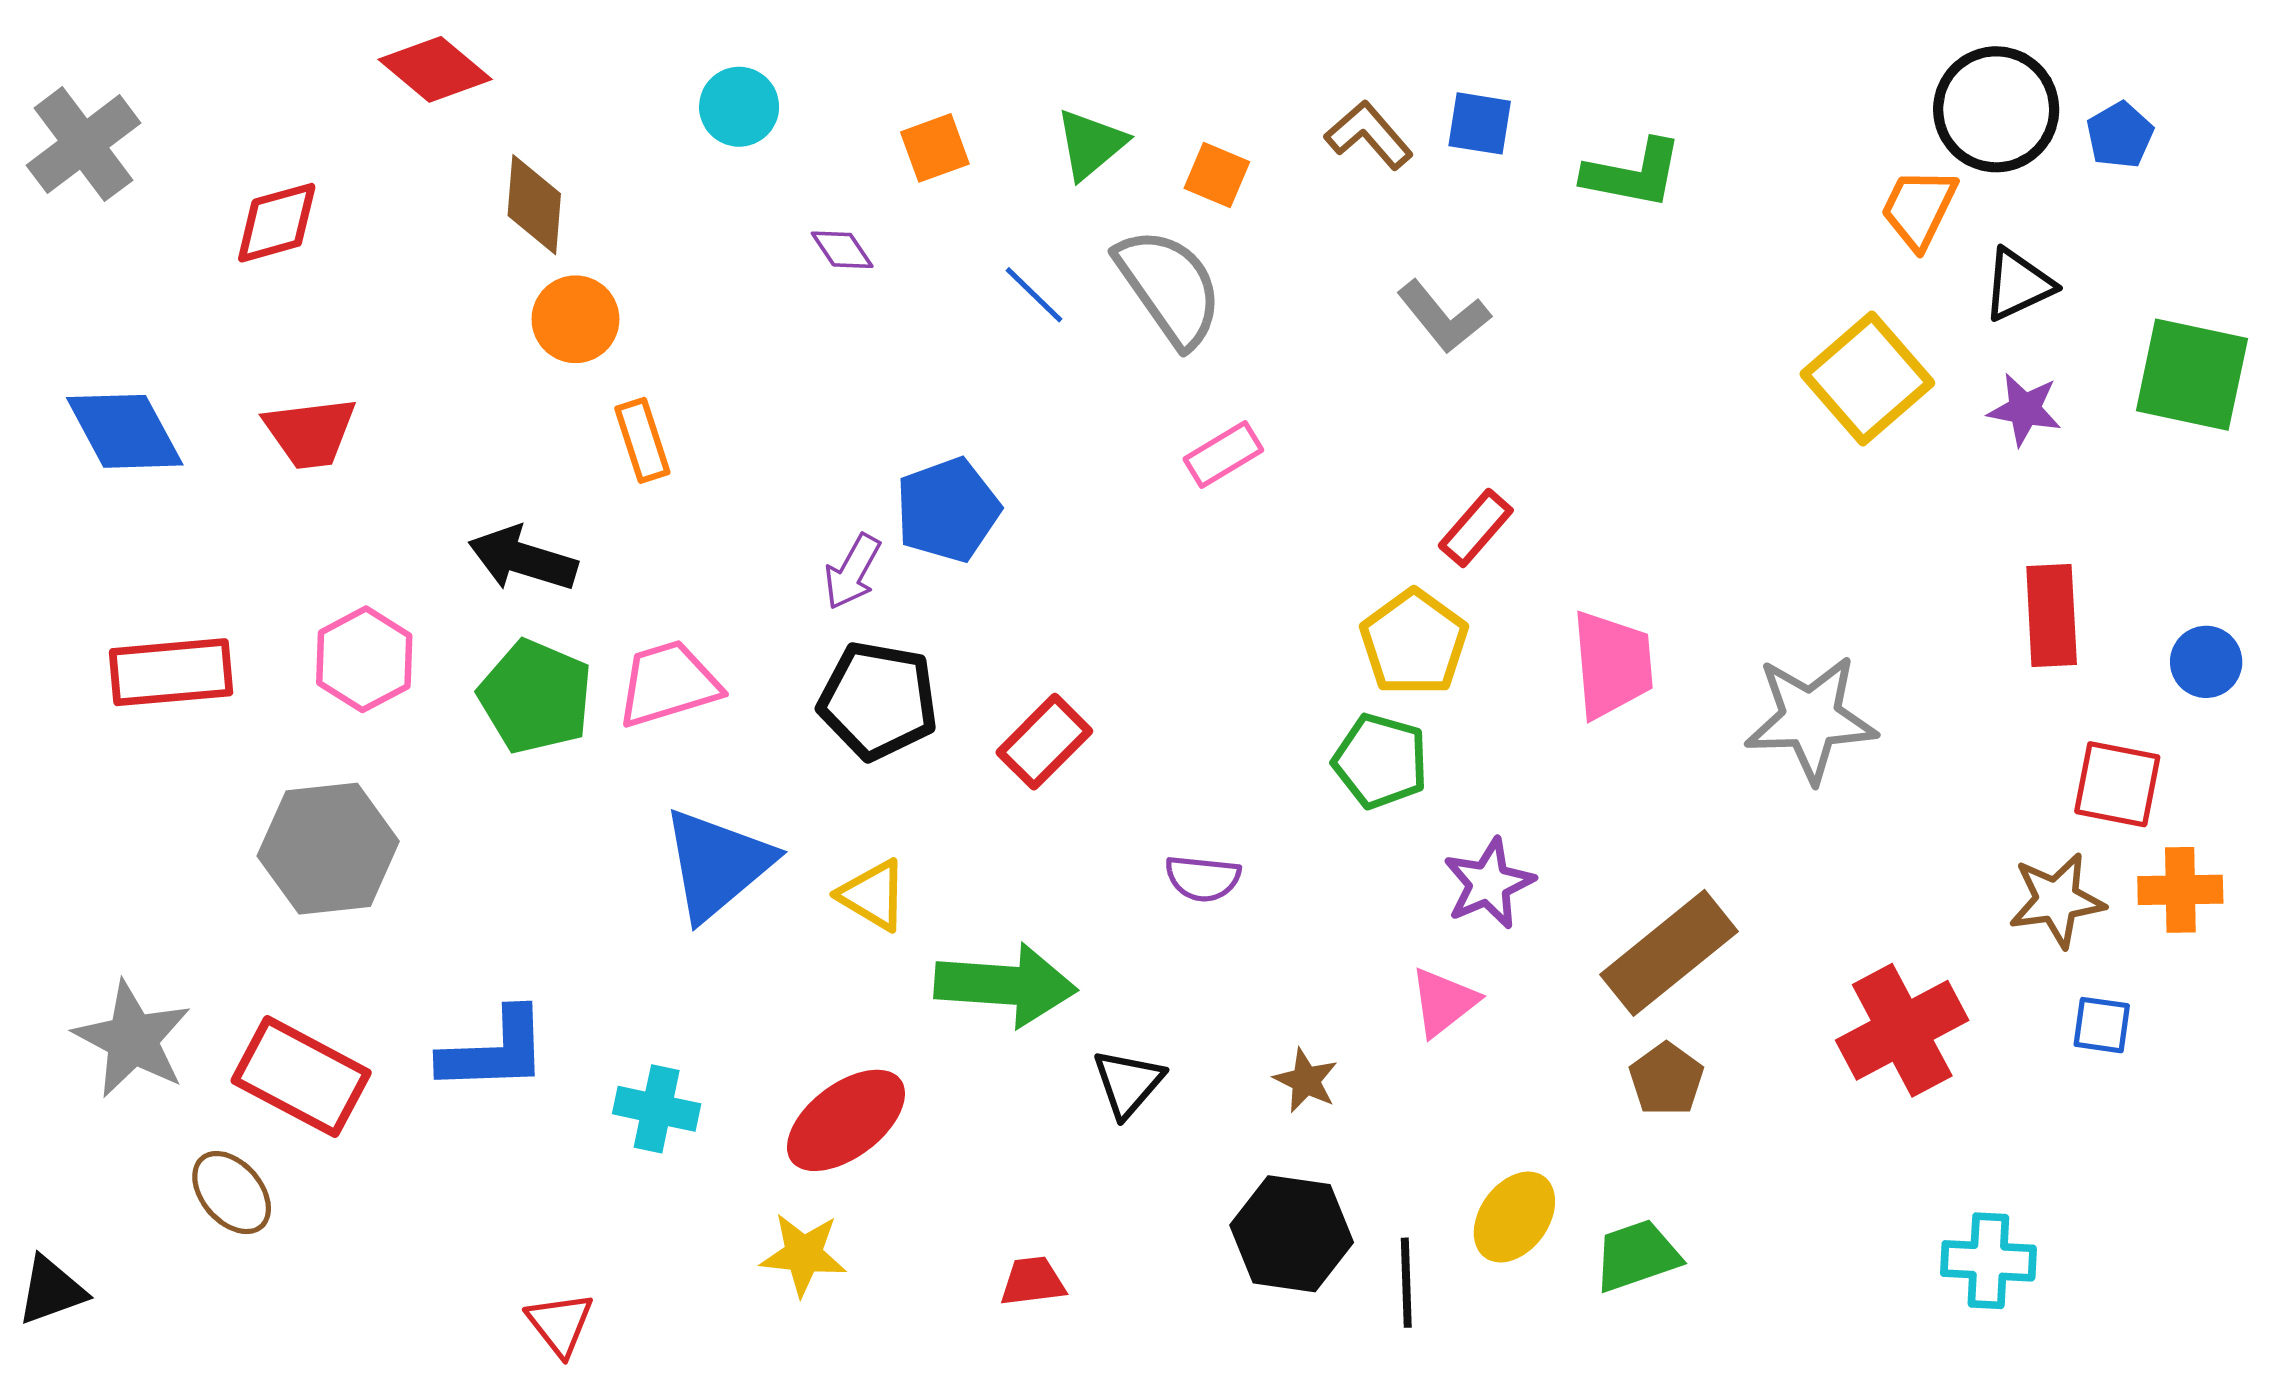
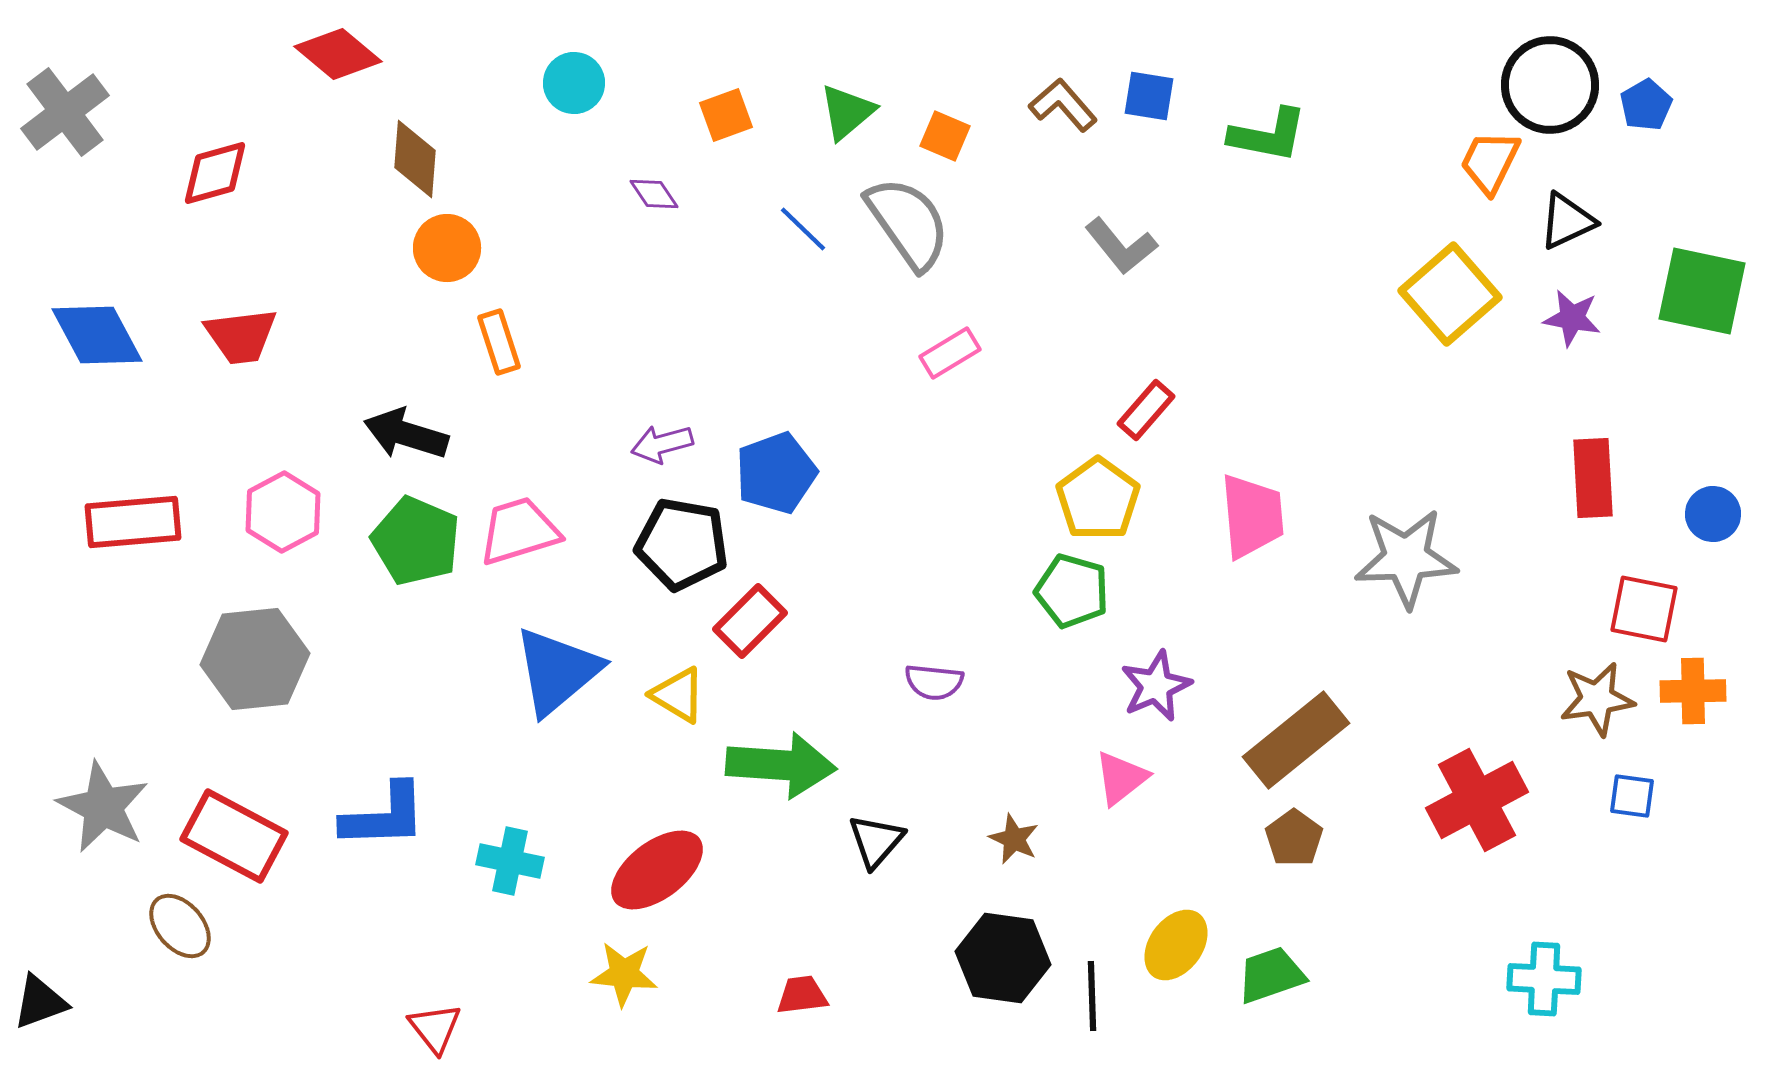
blue pentagon: (948, 510) -> (776, 473), moved
purple arrow: (852, 572) -> (662, 444), turned 46
red rectangle: (1044, 742) -> (750, 621), moved

